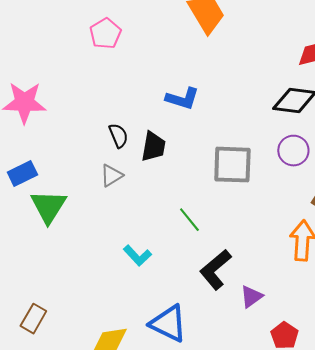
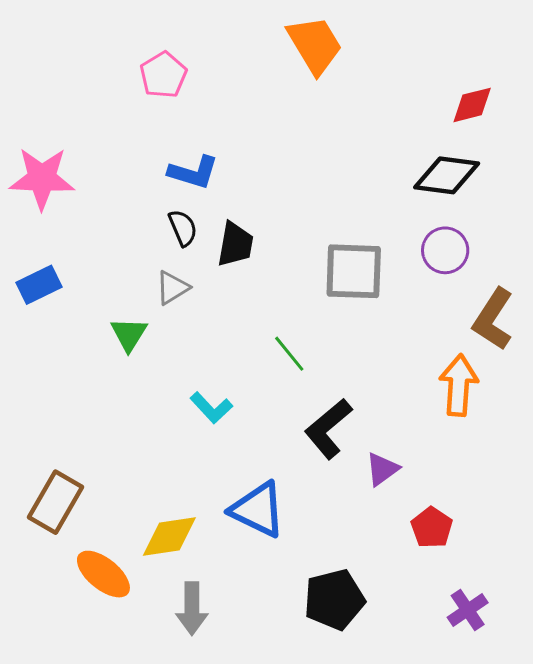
blue L-shape: (182, 99) -> (193, 172), moved
green triangle: (48, 207) -> (129, 334), moved, size x0.7
brown rectangle: (33, 319) -> (55, 502), size x1.4

